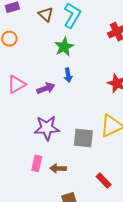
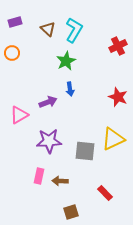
pink triangle: (16, 84) -> (19, 115), moved

